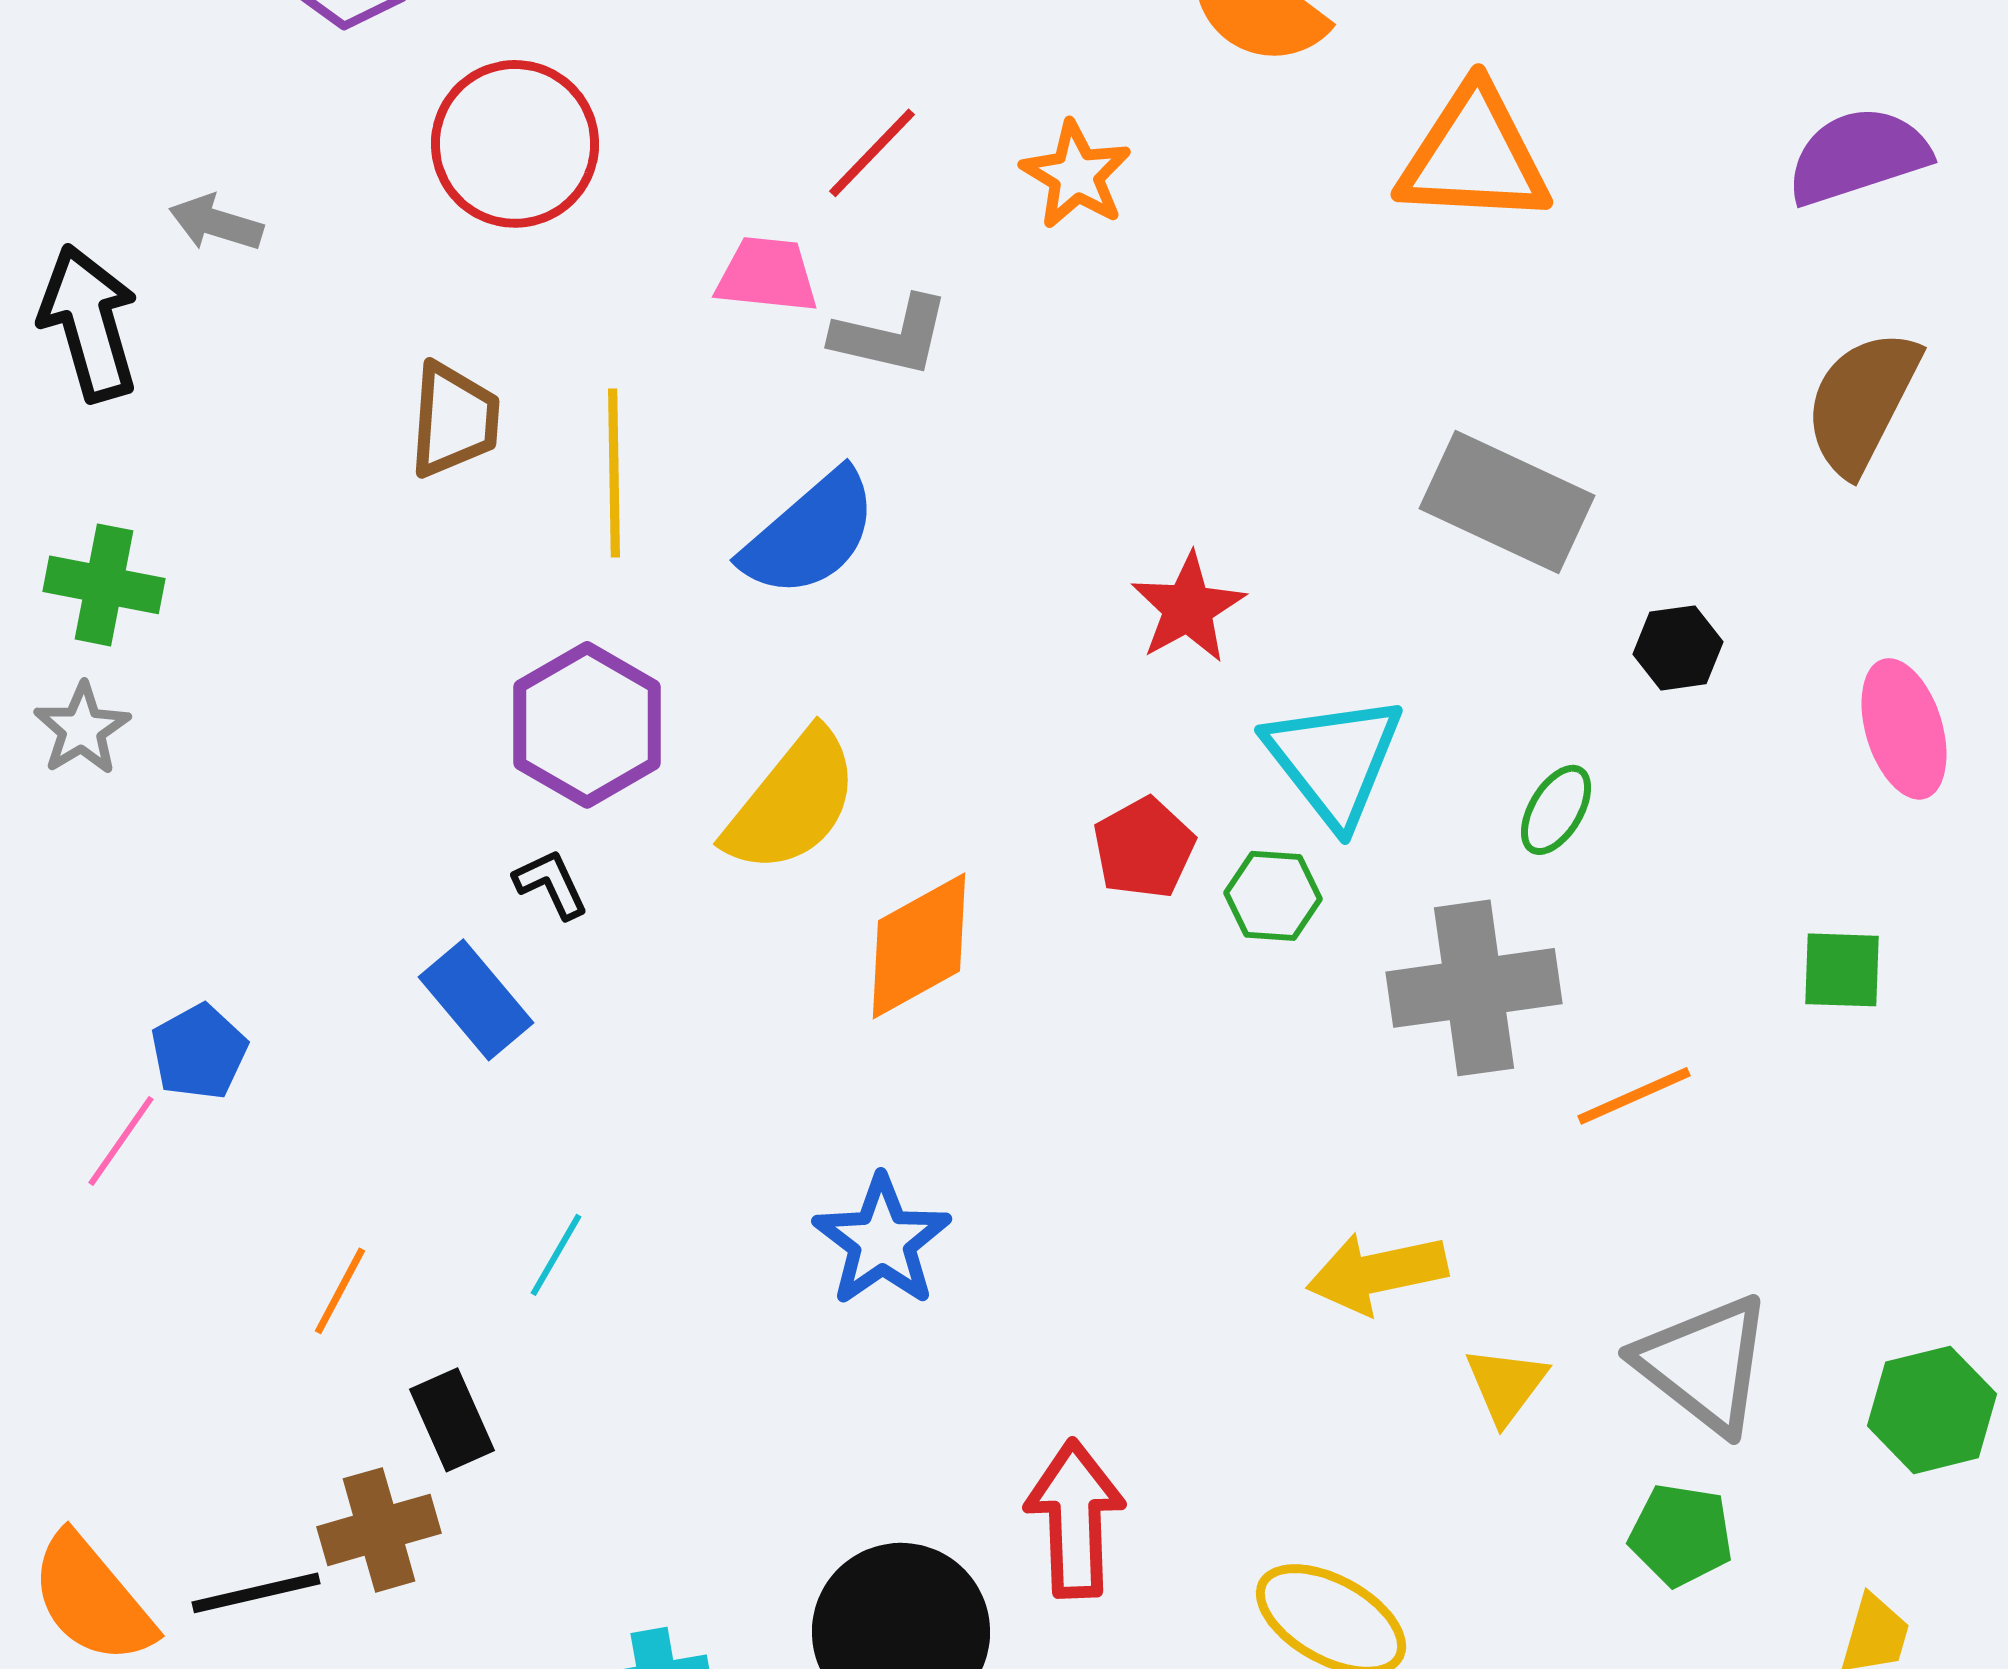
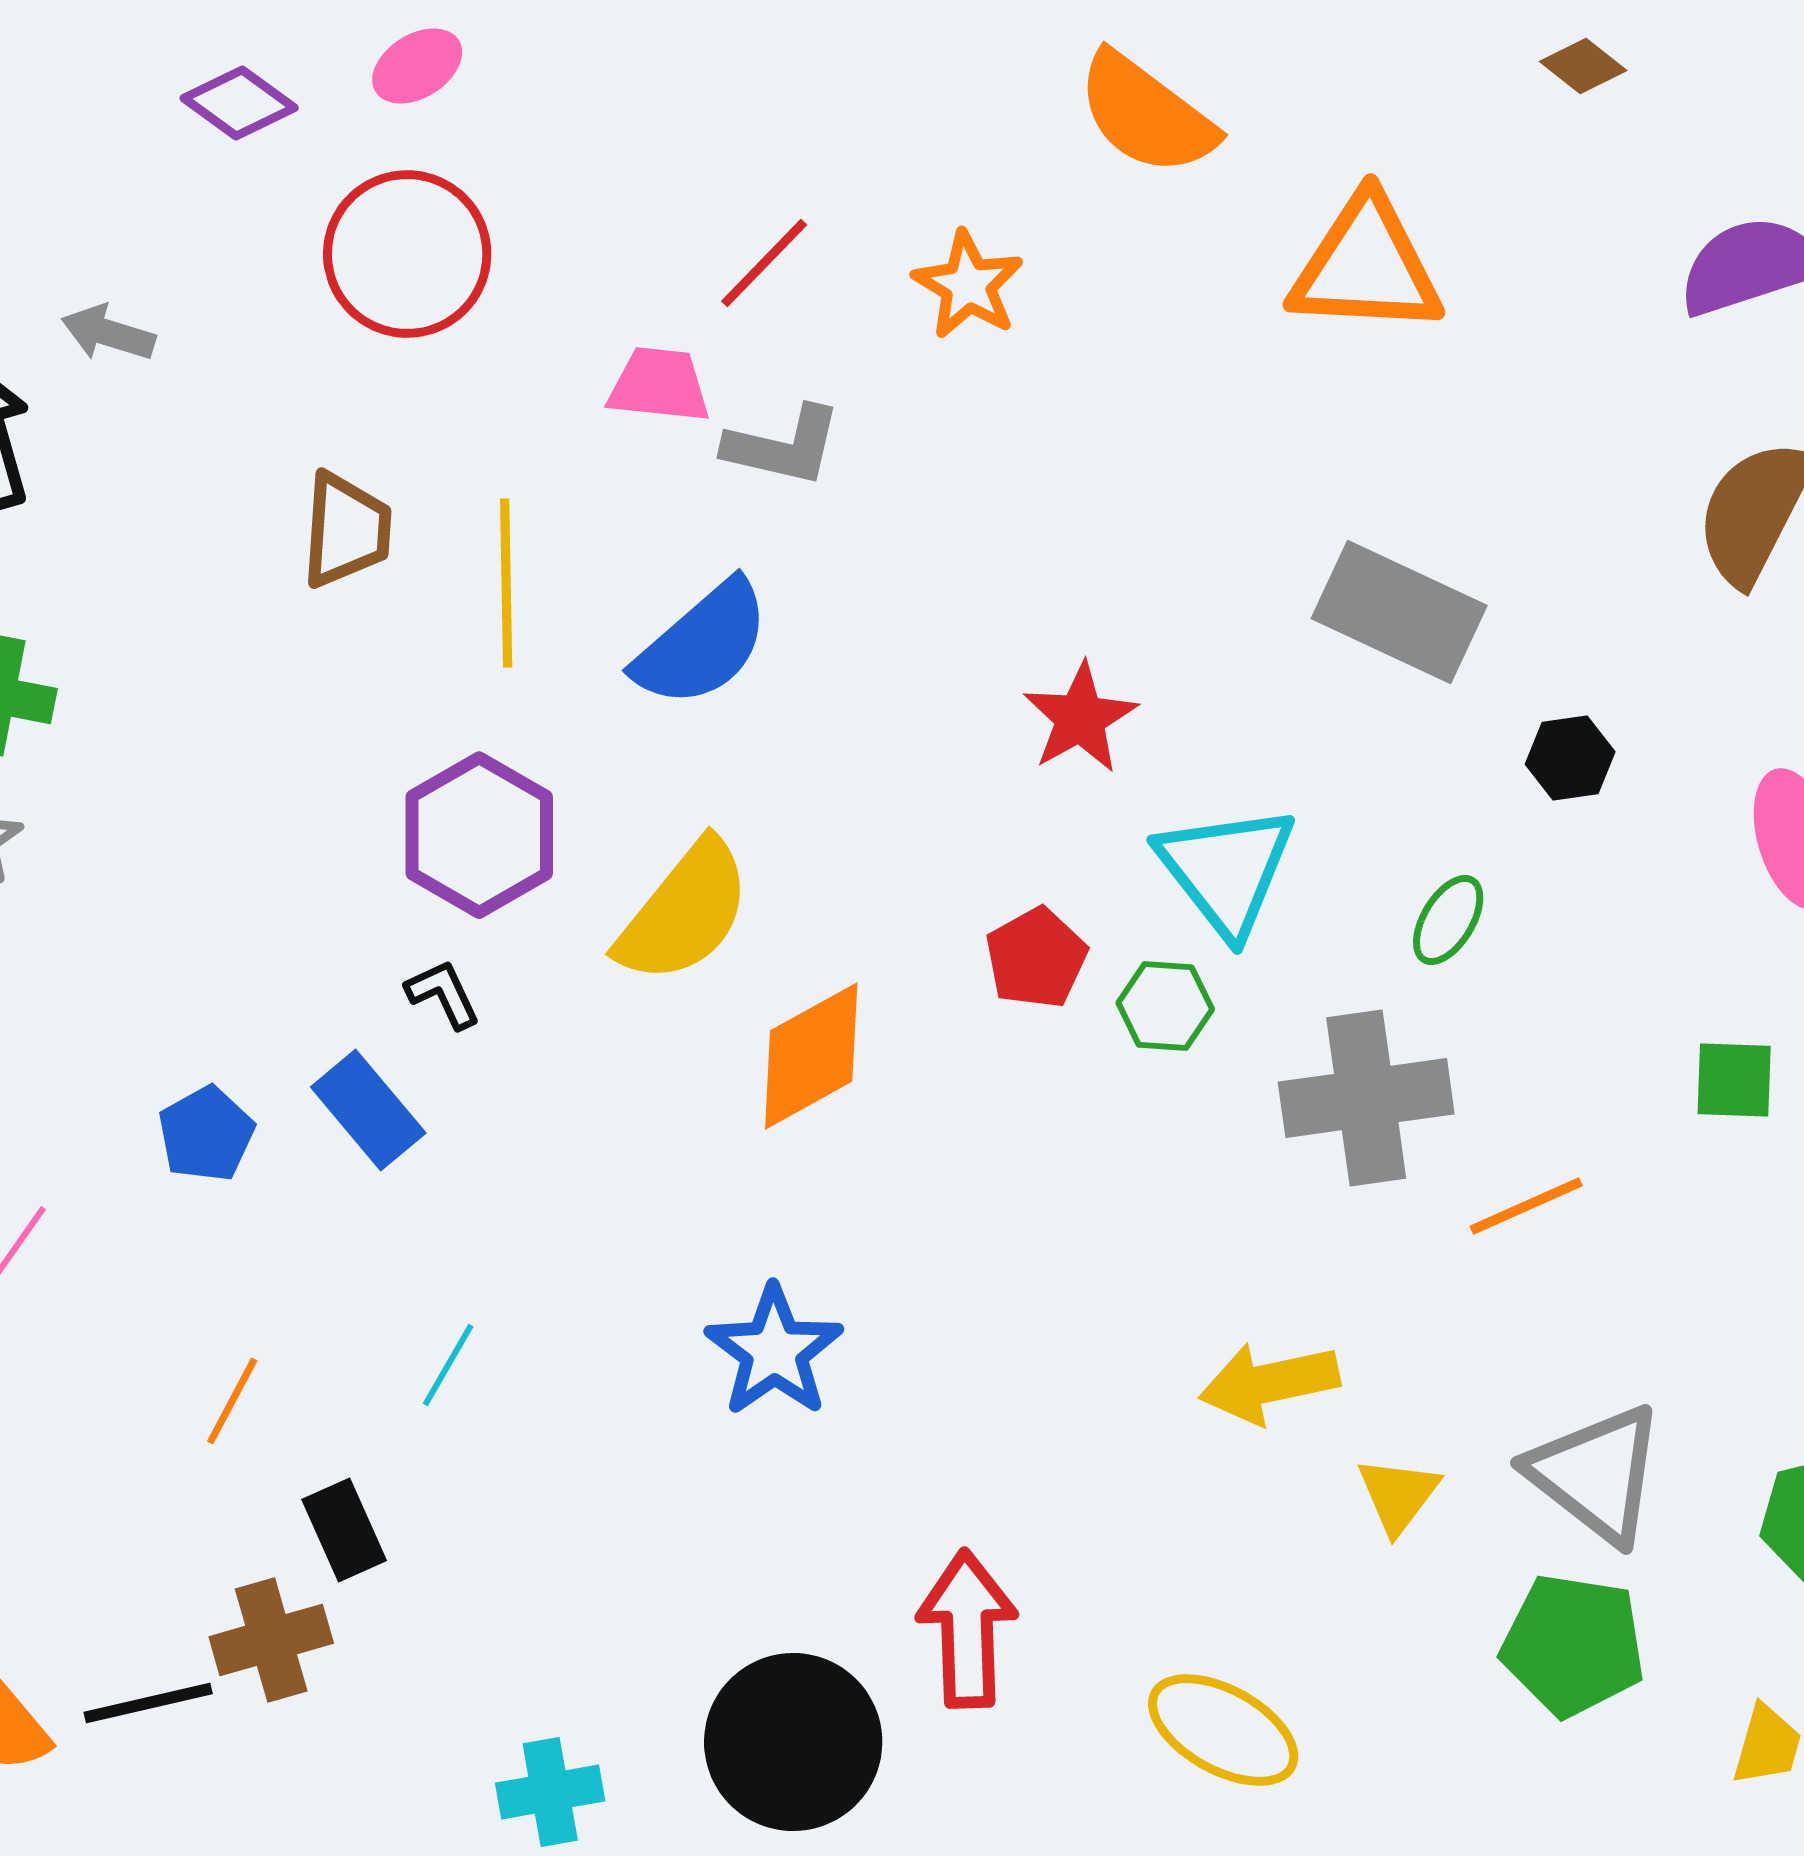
blue pentagon: (199, 1052) -> (206, 1134), moved
green pentagon: (1681, 1535) -> (1573, 1645), size x1.4

